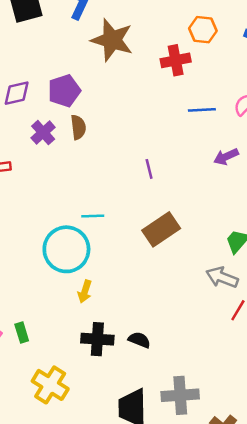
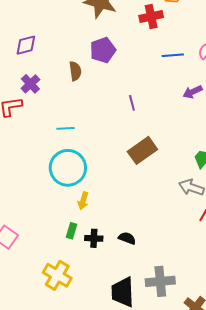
purple pentagon: (64, 91) -> (103, 50), moved
purple cross: (43, 133) -> (30, 84), moved
cyan line: (93, 216) -> (65, 128), moved
green rectangle: (22, 332) -> (72, 231), moved, turned 35
black cross: (97, 339) -> (94, 238), size x0.7

